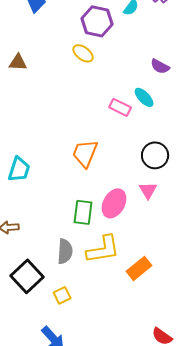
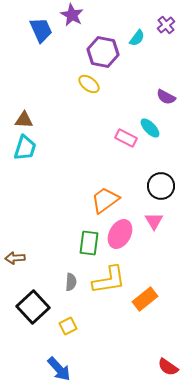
brown triangle: (18, 62) -> (24, 120), moved
orange trapezoid: (85, 153) -> (105, 200), moved, turned 32
cyan trapezoid: (19, 169) -> (25, 148), moved
gray semicircle: (65, 251) -> (71, 282), size x0.7

